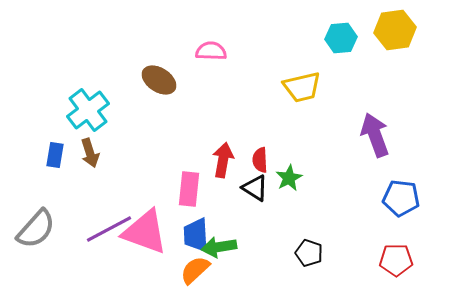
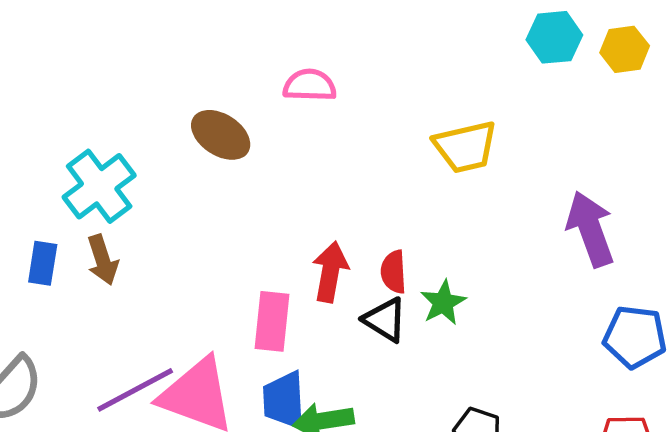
yellow hexagon: (395, 30) -> (625, 49), size x0.7
cyan hexagon: (341, 38) -> (554, 37), moved

